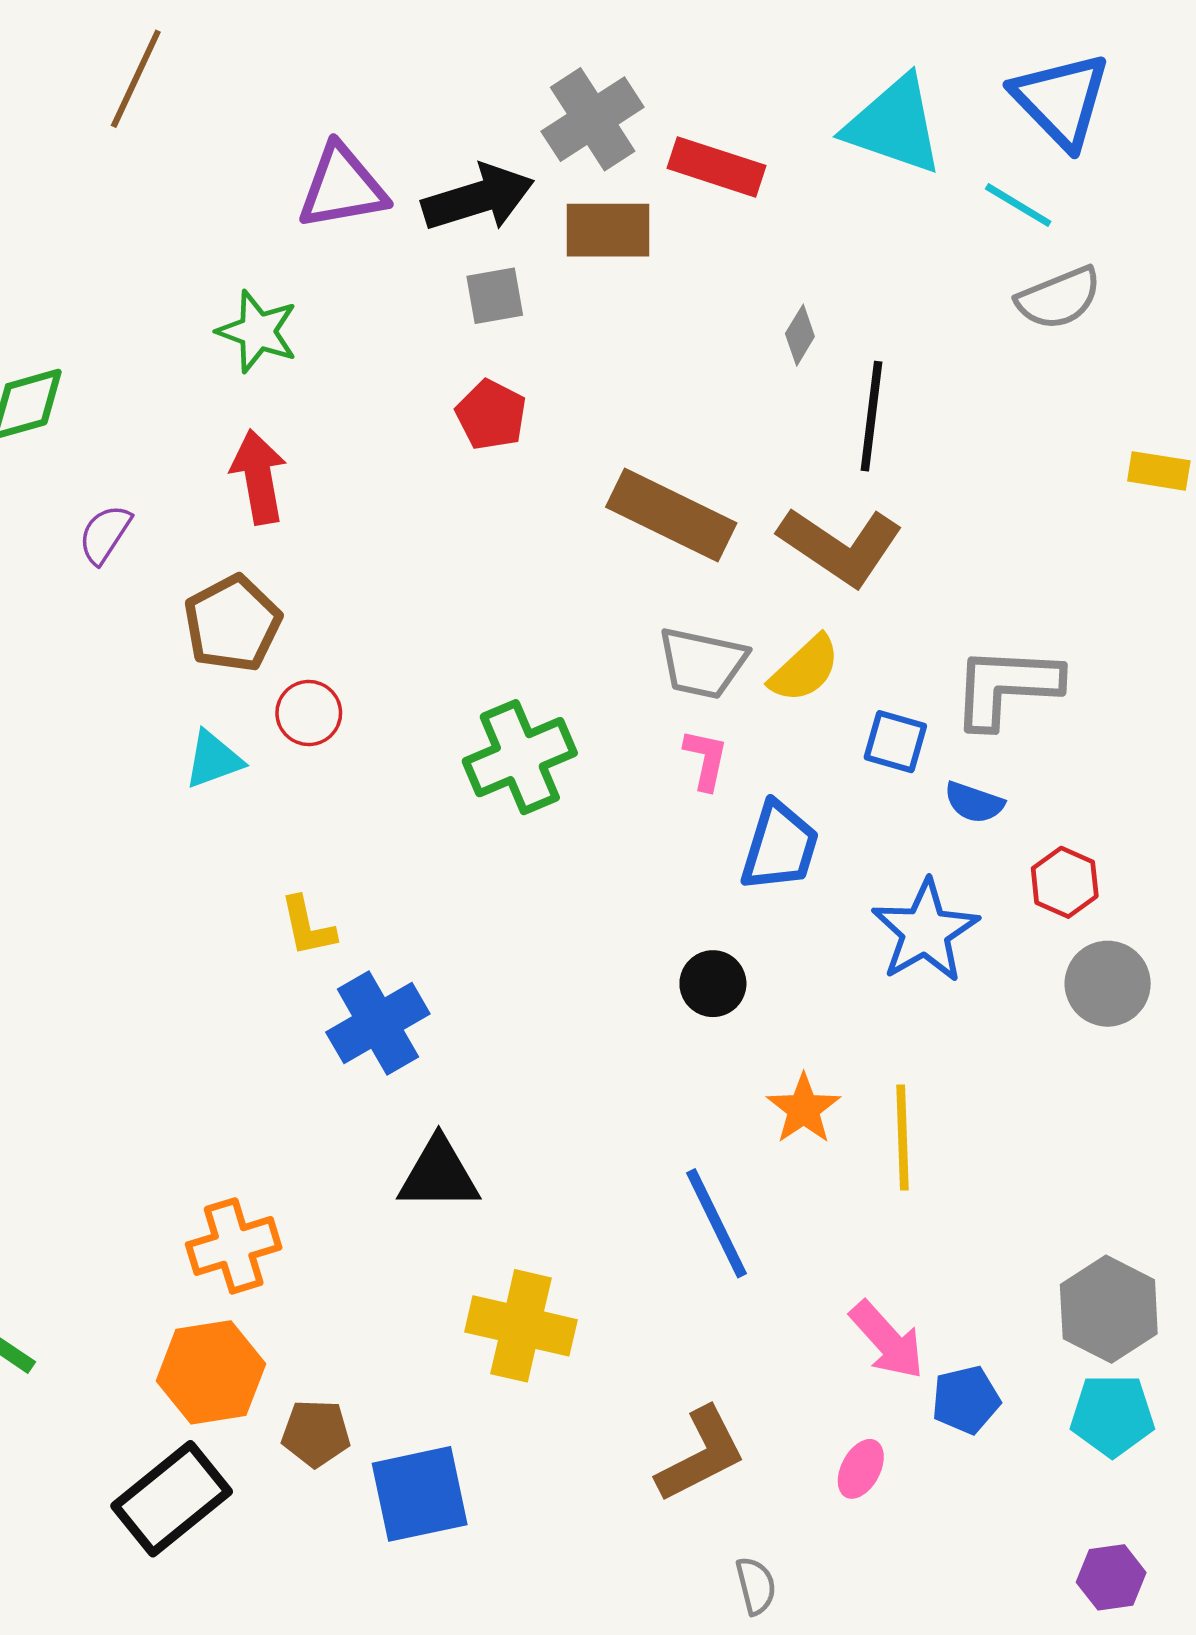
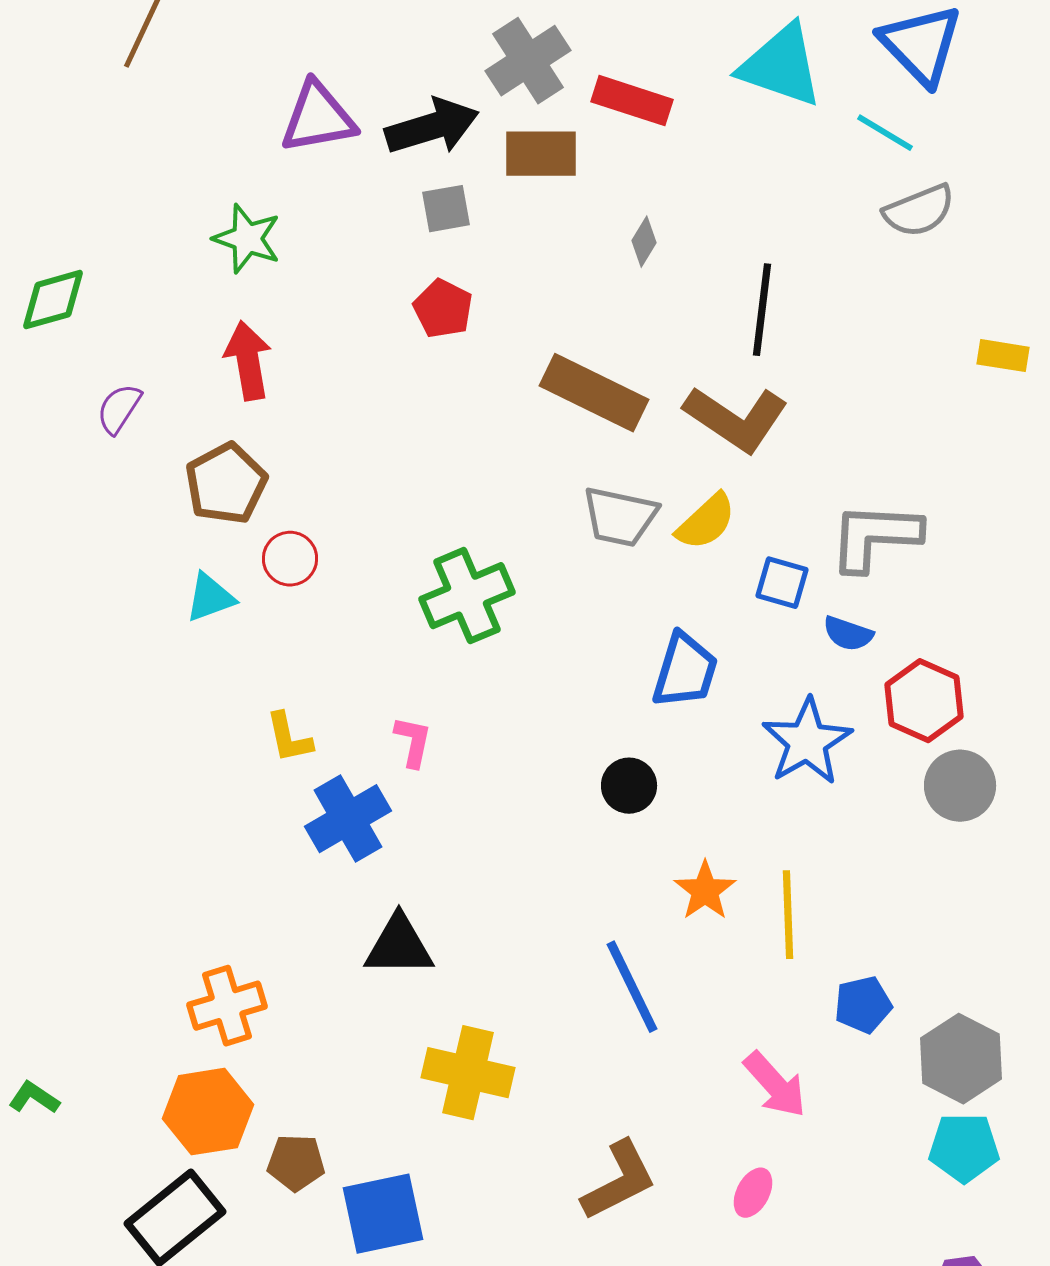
gray diamond: (800, 335) -> (644, 242), moved
pink L-shape: (706, 759) -> (413, 742), moved
red hexagon: (1065, 882) -> (924, 701), size x1.4
blue pentagon: (966, 1400) -> (863, 1005), moved

